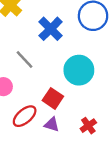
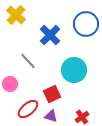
red square: (53, 98) -> (52, 94), turned 30

